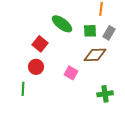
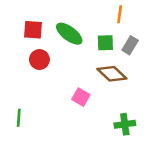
red square: (40, 44) -> (33, 30), moved, turned -35
brown diamond: (95, 55) -> (112, 74), turned 45
red circle: (36, 67) -> (39, 60), moved

